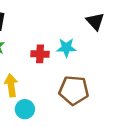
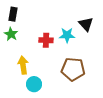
black triangle: (95, 21) -> (86, 24), moved

